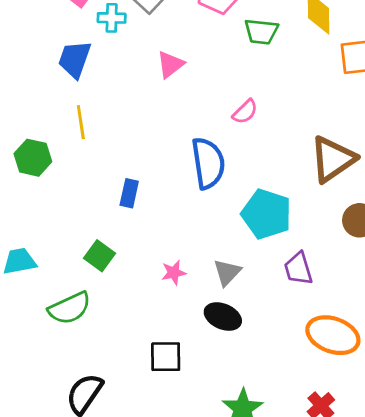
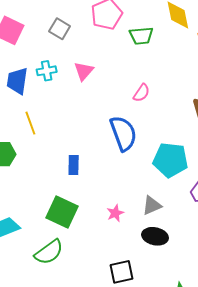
cyan cross: (112, 18) -> (47, 71), moved
green square: (99, 256) -> (62, 212), size x1.5
gray triangle: (227, 272) -> (152, 205), turned 35

